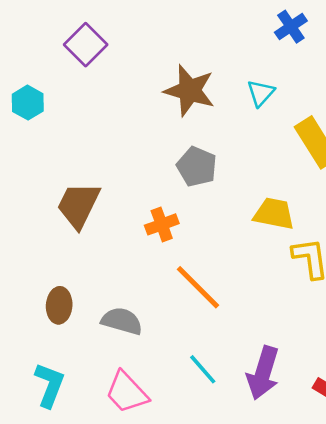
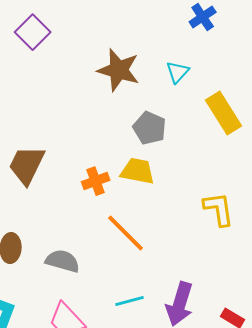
gray pentagon: (197, 167) -> (150, 128), moved
yellow trapezoid: (274, 214) -> (138, 171), moved
cyan line: (203, 369) -> (130, 301), turned -64

